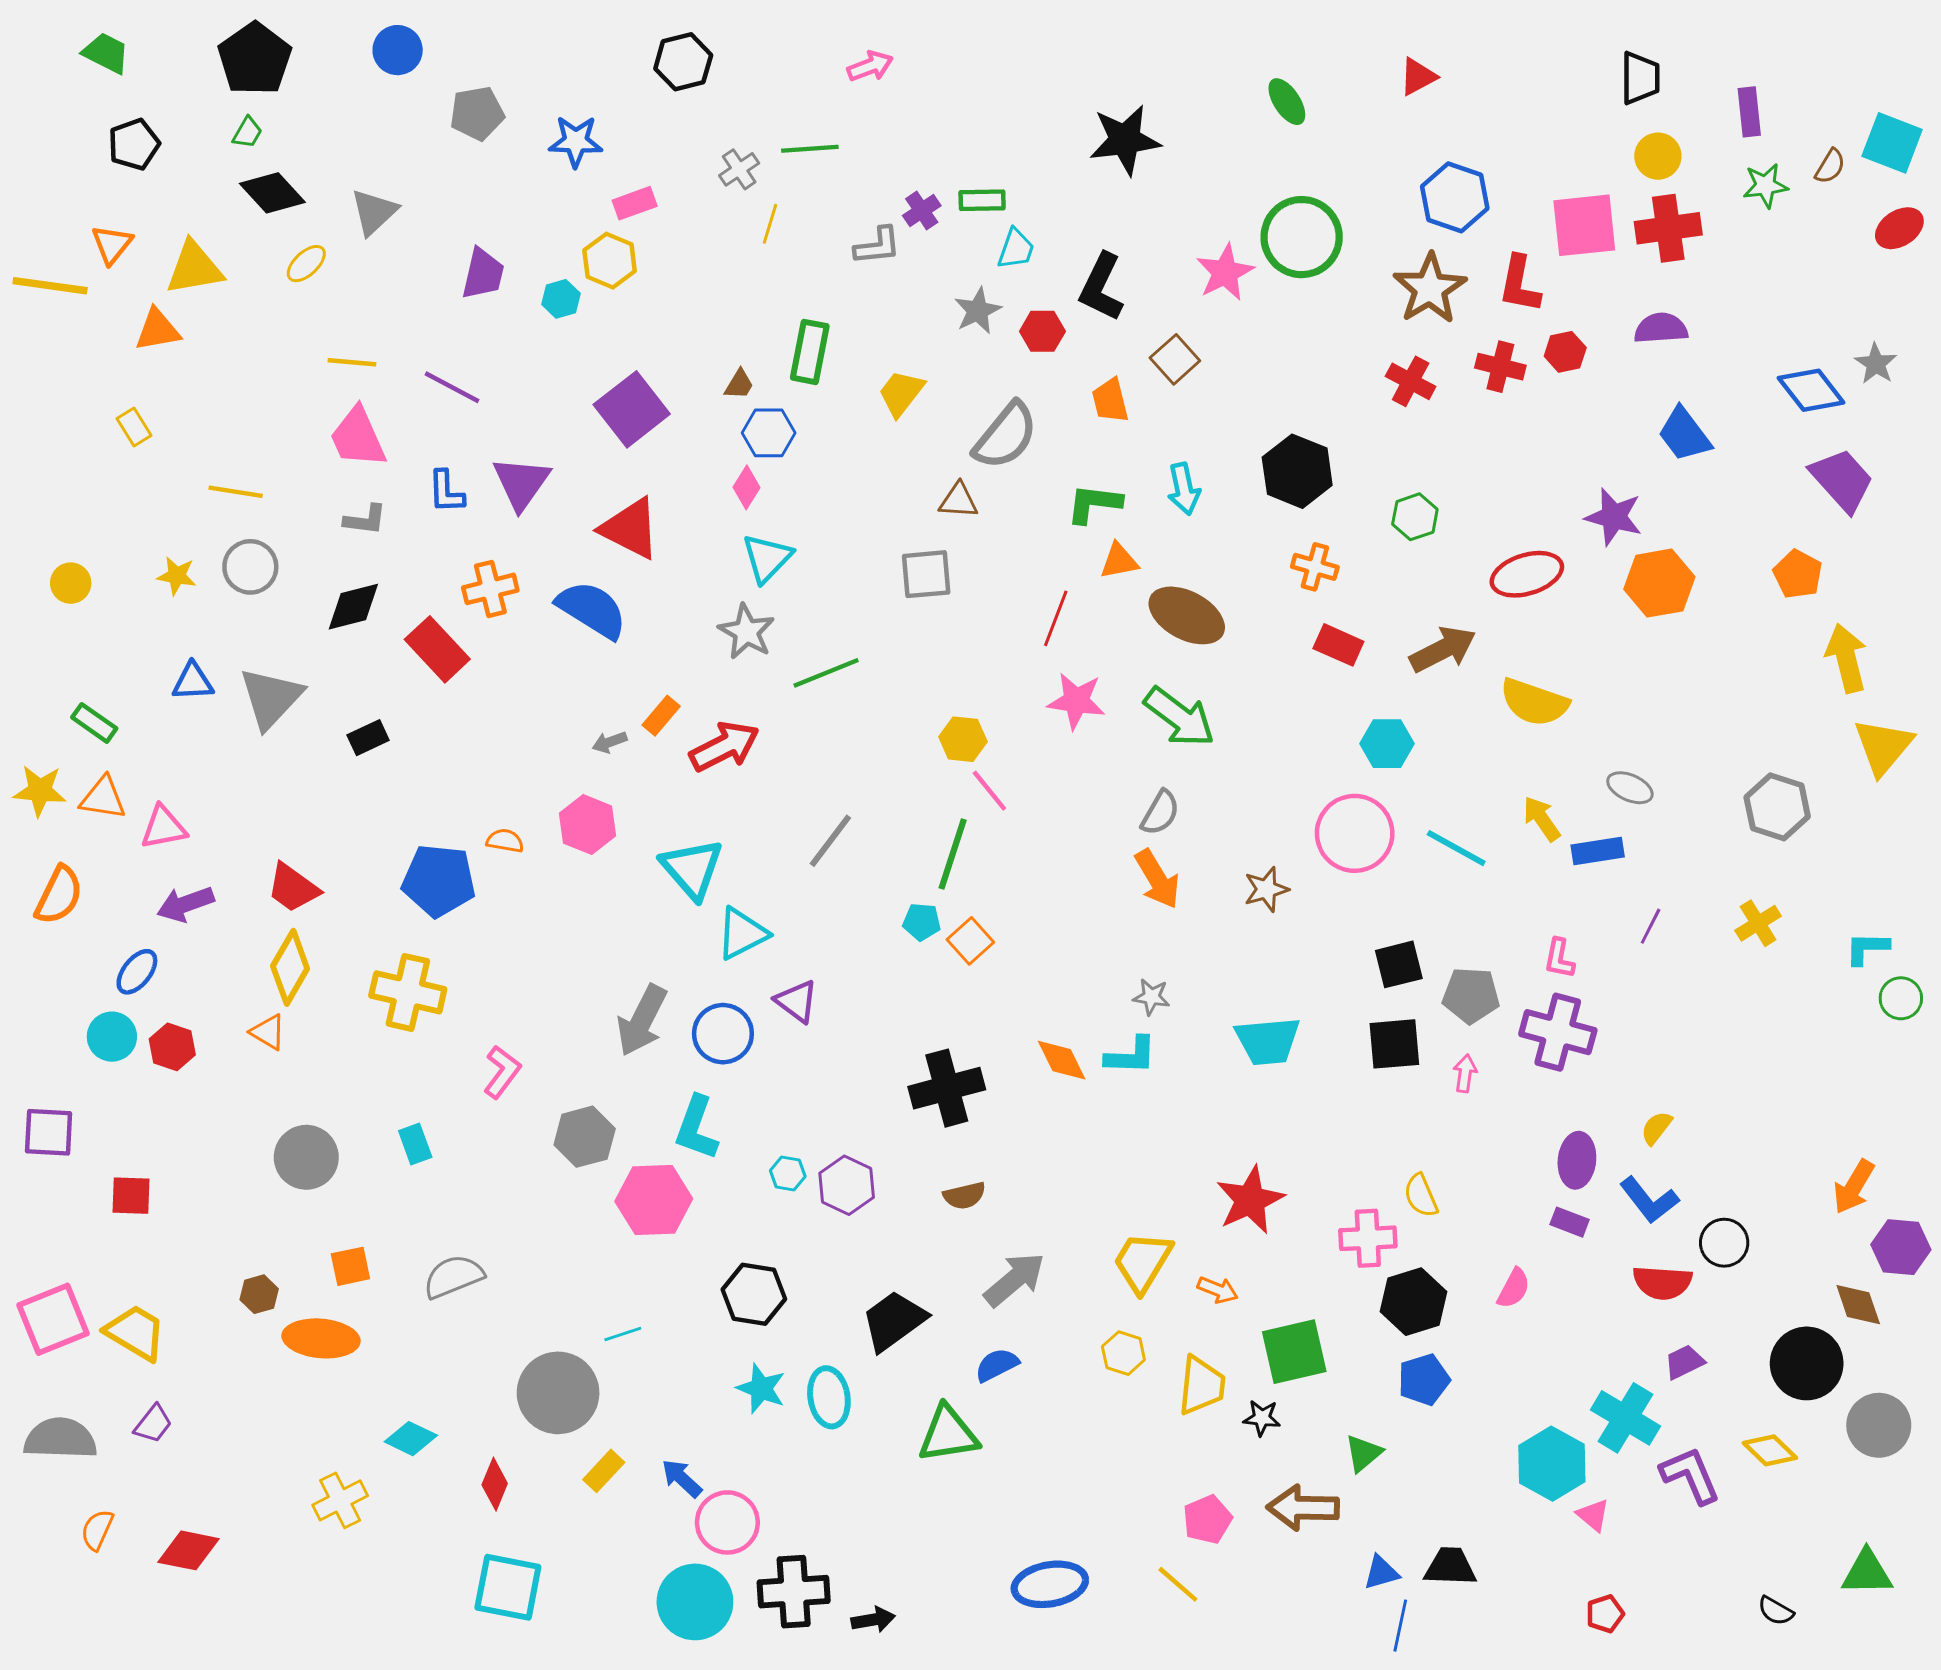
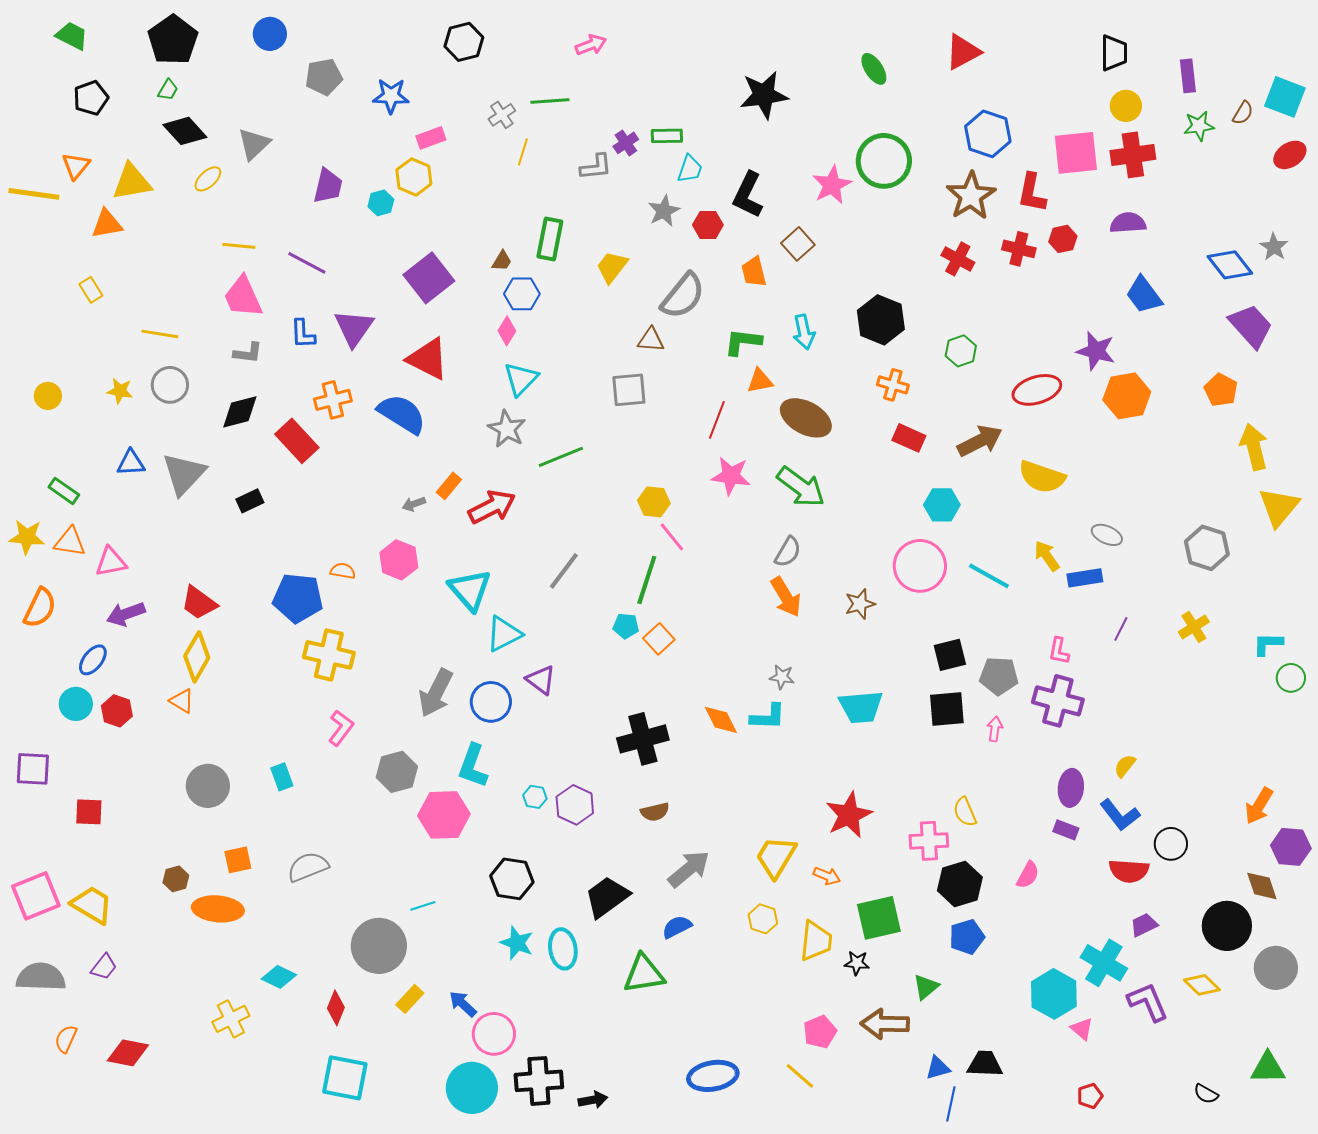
red triangle: (1418, 77) -> (963, 52), size x1.4
yellow cross: (408, 992) -> (329, 655), moved

